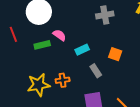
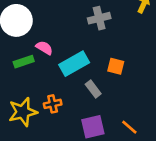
cyan rectangle: (82, 50) -> (74, 64), size x1.6

